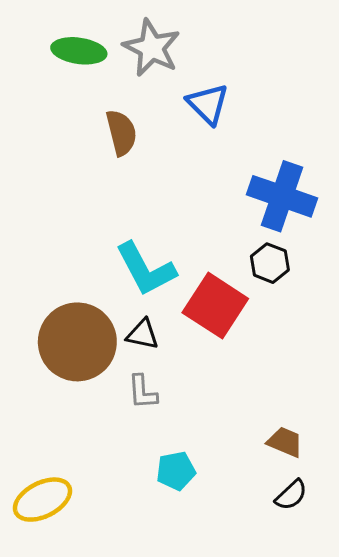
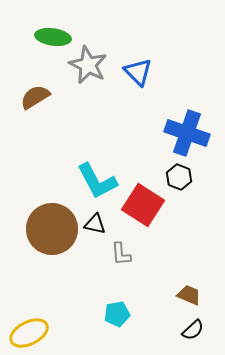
gray star: (152, 48) -> (88, 65), moved
brown semicircle: (121, 133) -> (35, 97), moved, turned -108
gray L-shape: (143, 392) -> (121, 254), moved

